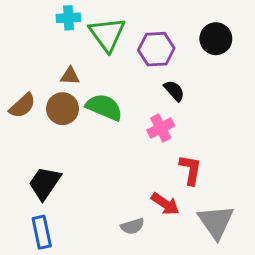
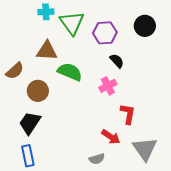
brown triangle: (70, 76) -> (47, 51), size x1.6
brown circle: (63, 109) -> (38, 91), moved
gray semicircle: (132, 226) -> (97, 159), moved

